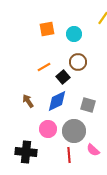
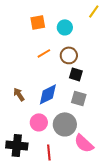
orange line: (44, 67) -> (44, 53), moved
black square: (63, 77) -> (76, 74), moved, turned -32
pink semicircle: (93, 150) -> (84, 143), size x1.5
red line: (69, 155) -> (49, 152), moved

